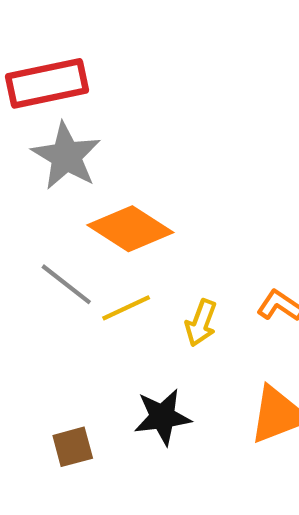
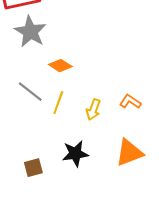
orange diamond: (130, 229) -> (60, 66), size x0.6
yellow line: (126, 308) -> (58, 103), turned -45

